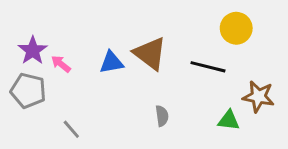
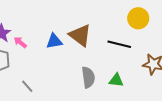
gray semicircle: (162, 116) -> (88, 77), size x1.5
green triangle: (229, 120) -> (116, 80), moved

